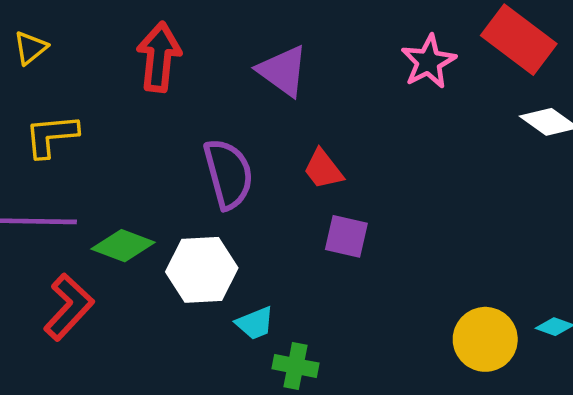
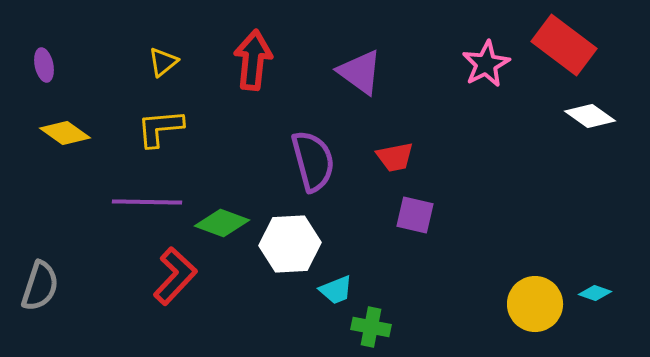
yellow triangle: (30, 48) -> (163, 62), moved
red trapezoid: (323, 169) -> (395, 157), turned -63

